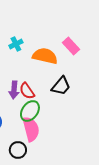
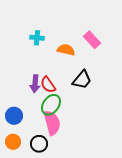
cyan cross: (16, 44) -> (37, 38), turned 32
orange semicircle: (45, 56) -> (66, 50), size x0.7

